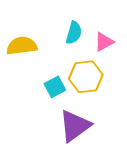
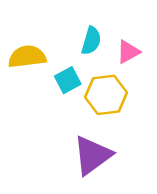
cyan square: (55, 87) -> (68, 80), moved

